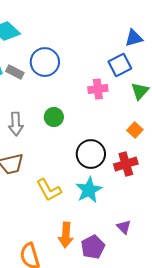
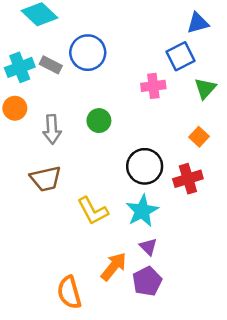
purple triangle: (124, 227) -> (148, 247), moved
orange arrow: (66, 235) -> (114, 266), turned -145

